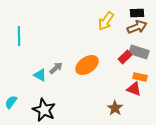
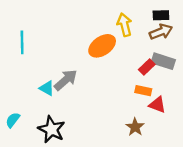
yellow arrow: (106, 21) -> (124, 25), turned 132
orange ellipse: (87, 65) -> (102, 46), moved
gray arrow: (56, 68) -> (66, 80), size x1.5
orange rectangle: (140, 77) -> (143, 91), moved

